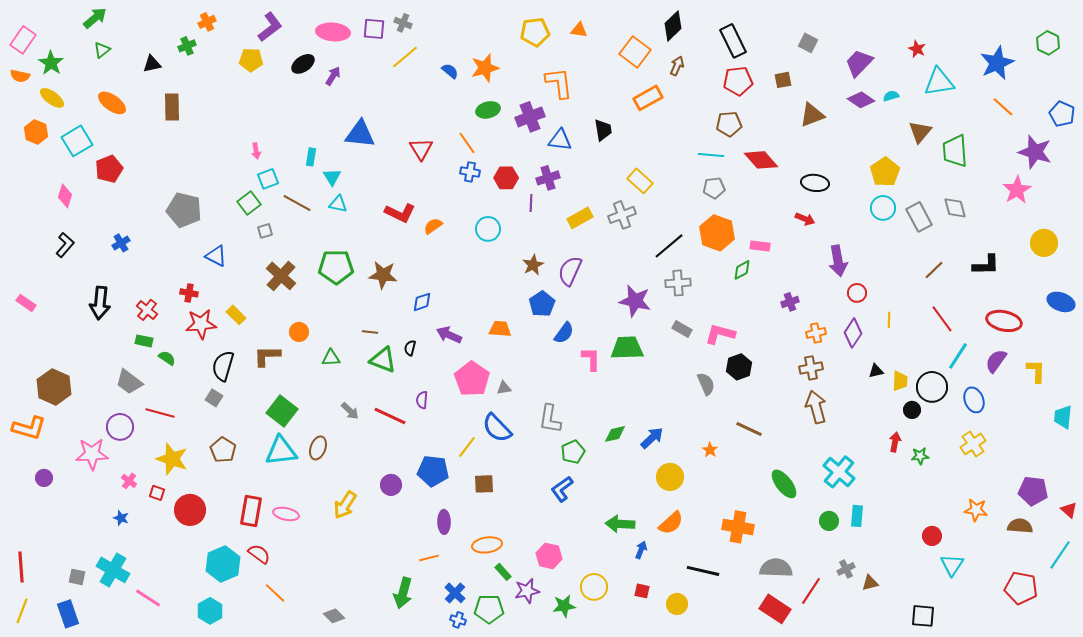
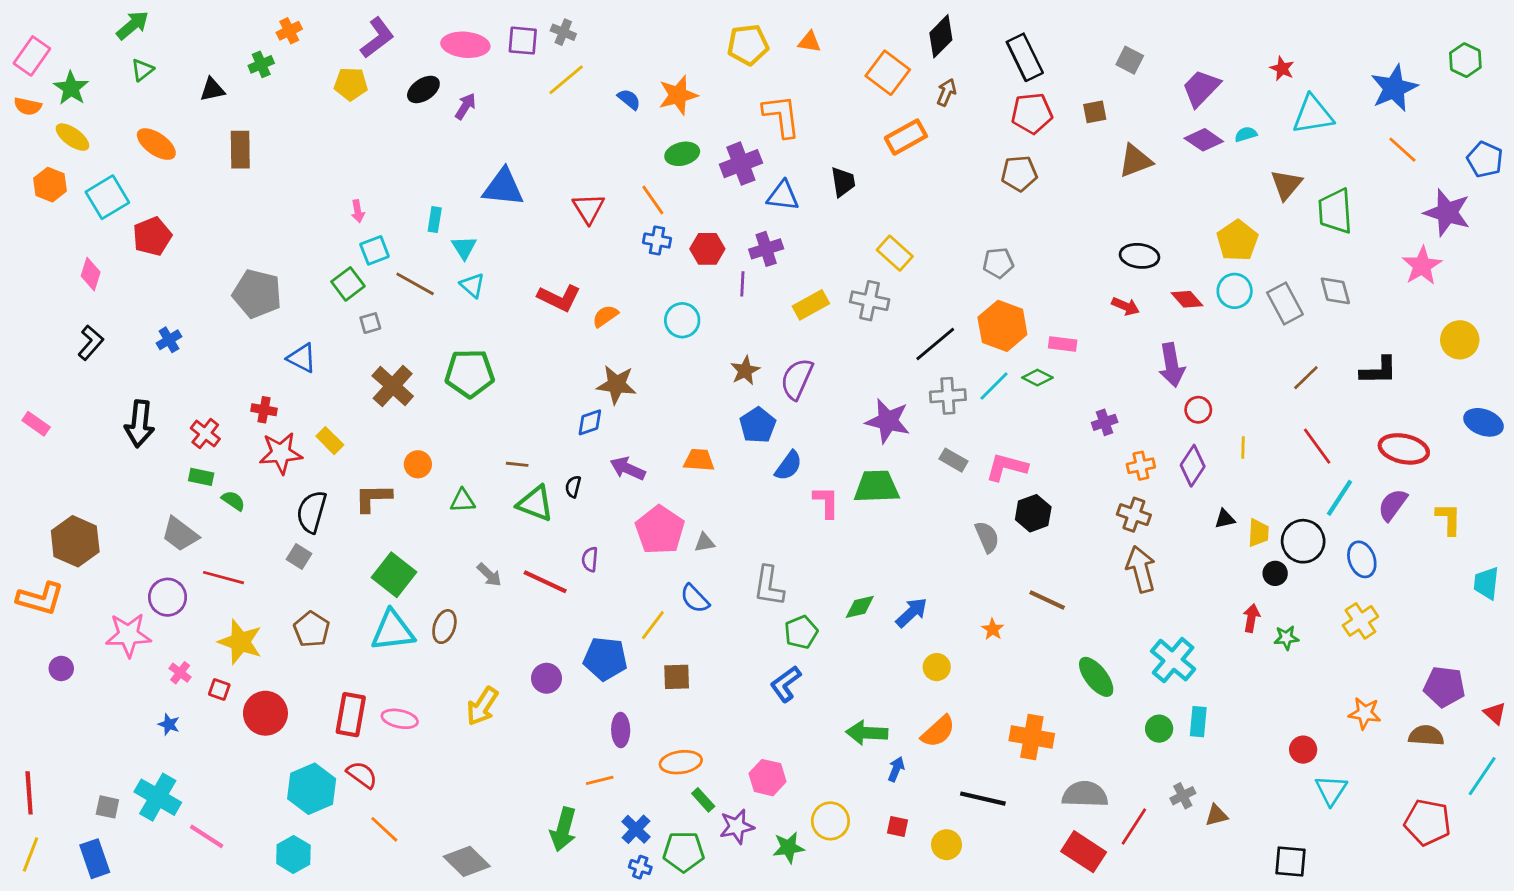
cyan line: (711, 155) -> (994, 386), moved, turned -50
red diamond: (761, 160) -> (1187, 299), moved, size x0.7
cyan triangle: (338, 204) -> (472, 285), turned 30
gray cross: (622, 215) -> (870, 301), turned 32
green diamond: (742, 270) -> (1037, 378), turned 55
brown star: (383, 275) -> (616, 385), moved
brown cross: (811, 368) -> (1134, 515), turned 30
blue semicircle: (497, 428) -> (695, 599), size x0.7
yellow circle: (670, 477) -> (937, 667), size x0.7
gray diamond: (334, 616) -> (467, 861), size x1.5

